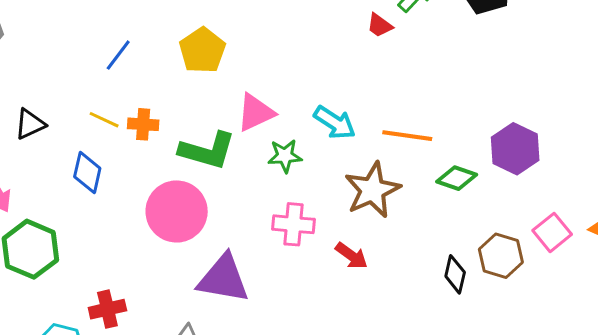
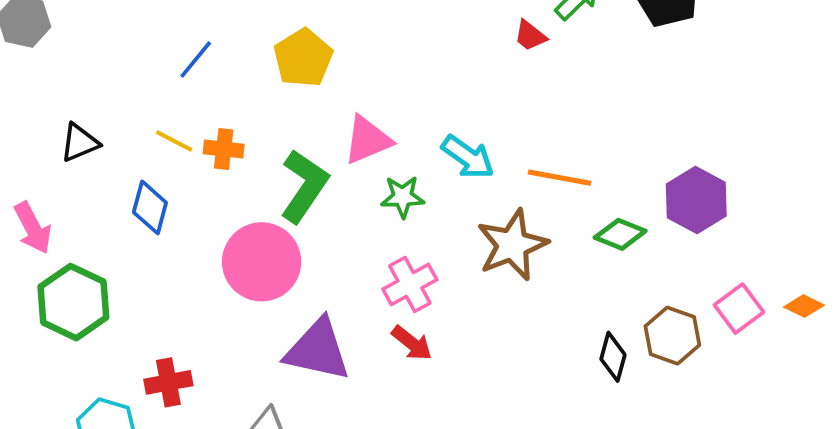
green L-shape: (207, 151) -> (304, 186), turned -74
pink cross: (293, 224) -> (410, 284), turned -36
red arrow: (351, 256) -> (412, 343), moved

